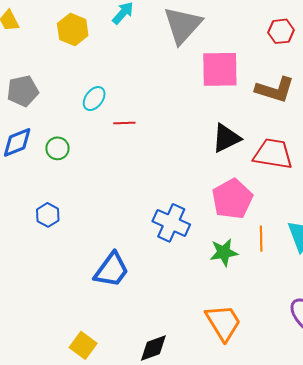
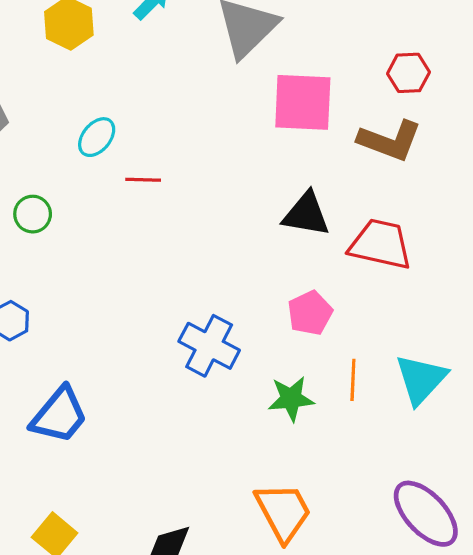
red hexagon: (281, 31) -> (408, 73), moved
black triangle: (226, 138) -> (306, 214), turned 32
pink pentagon: (232, 199) -> (310, 313), size x0.7
blue trapezoid: (111, 270) -> (59, 415), moved

